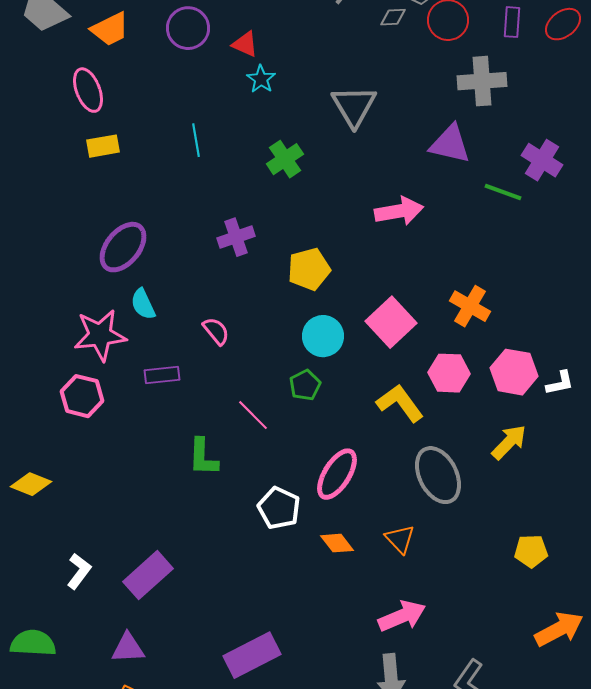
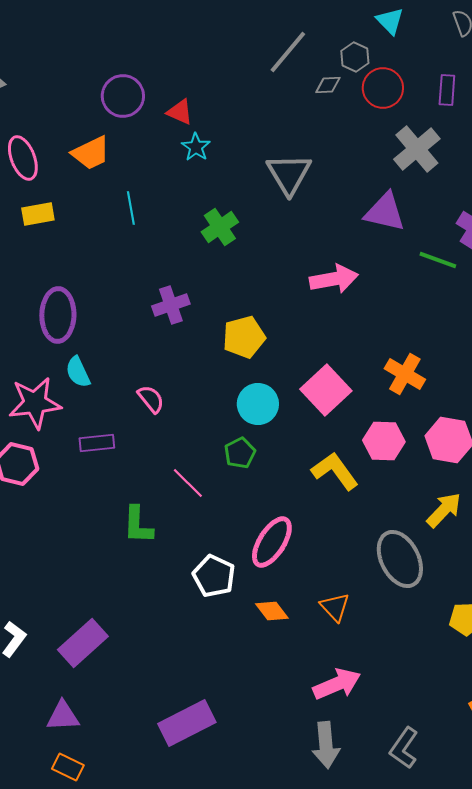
orange trapezoid: (110, 29) -> (91, 153), moved
gray cross: (482, 81) -> (417, 149), turned -36
purple ellipse: (123, 247) -> (58, 315), turned -38
gray ellipse: (438, 475) -> (400, 559), moved

